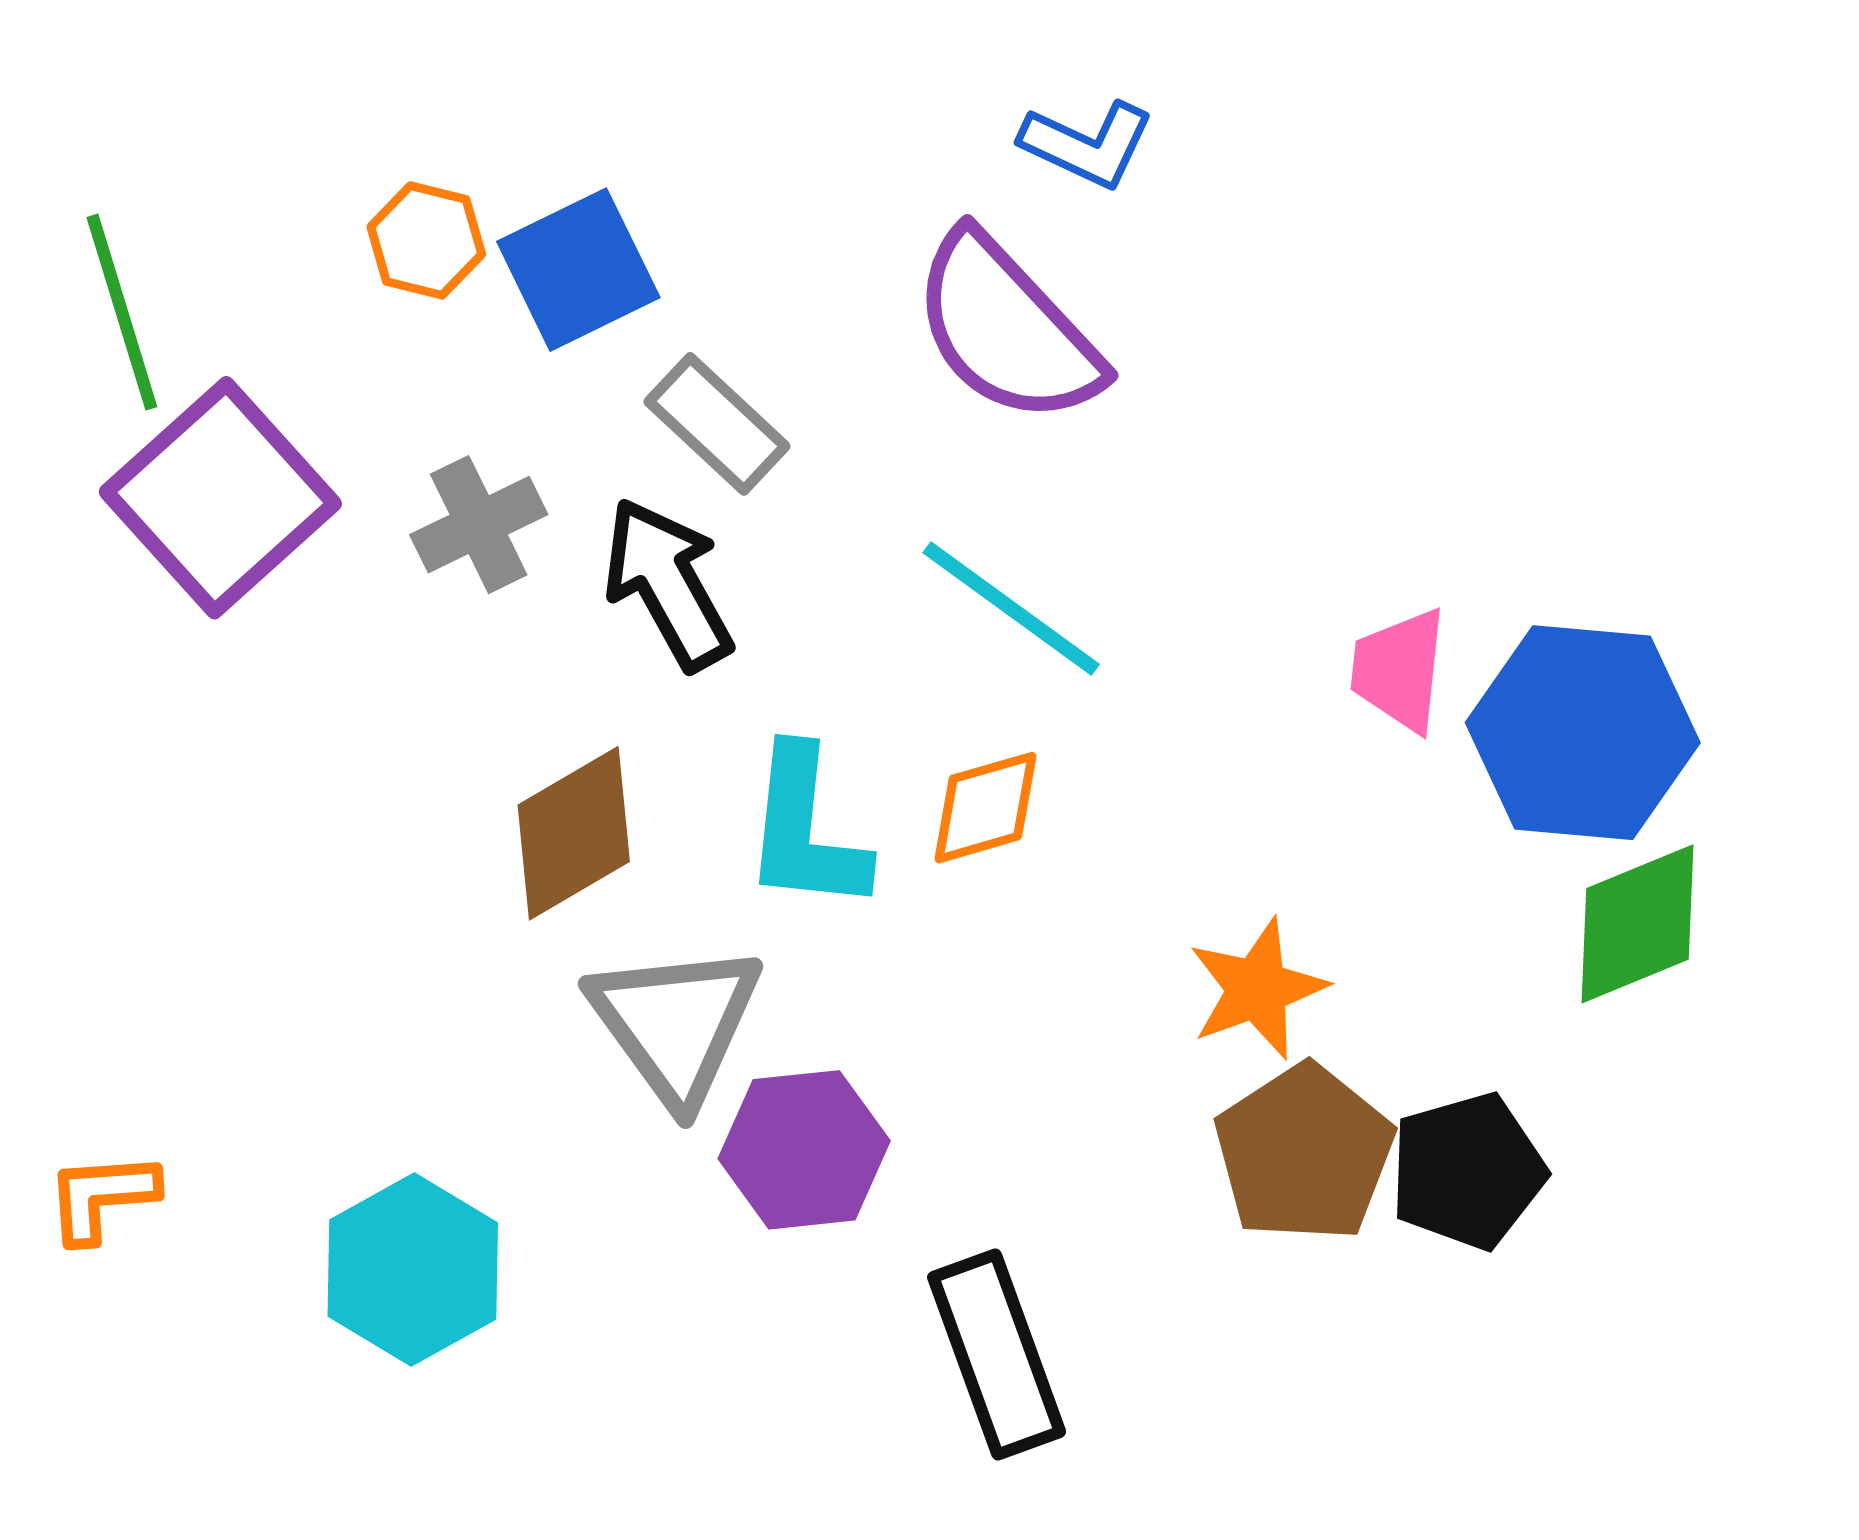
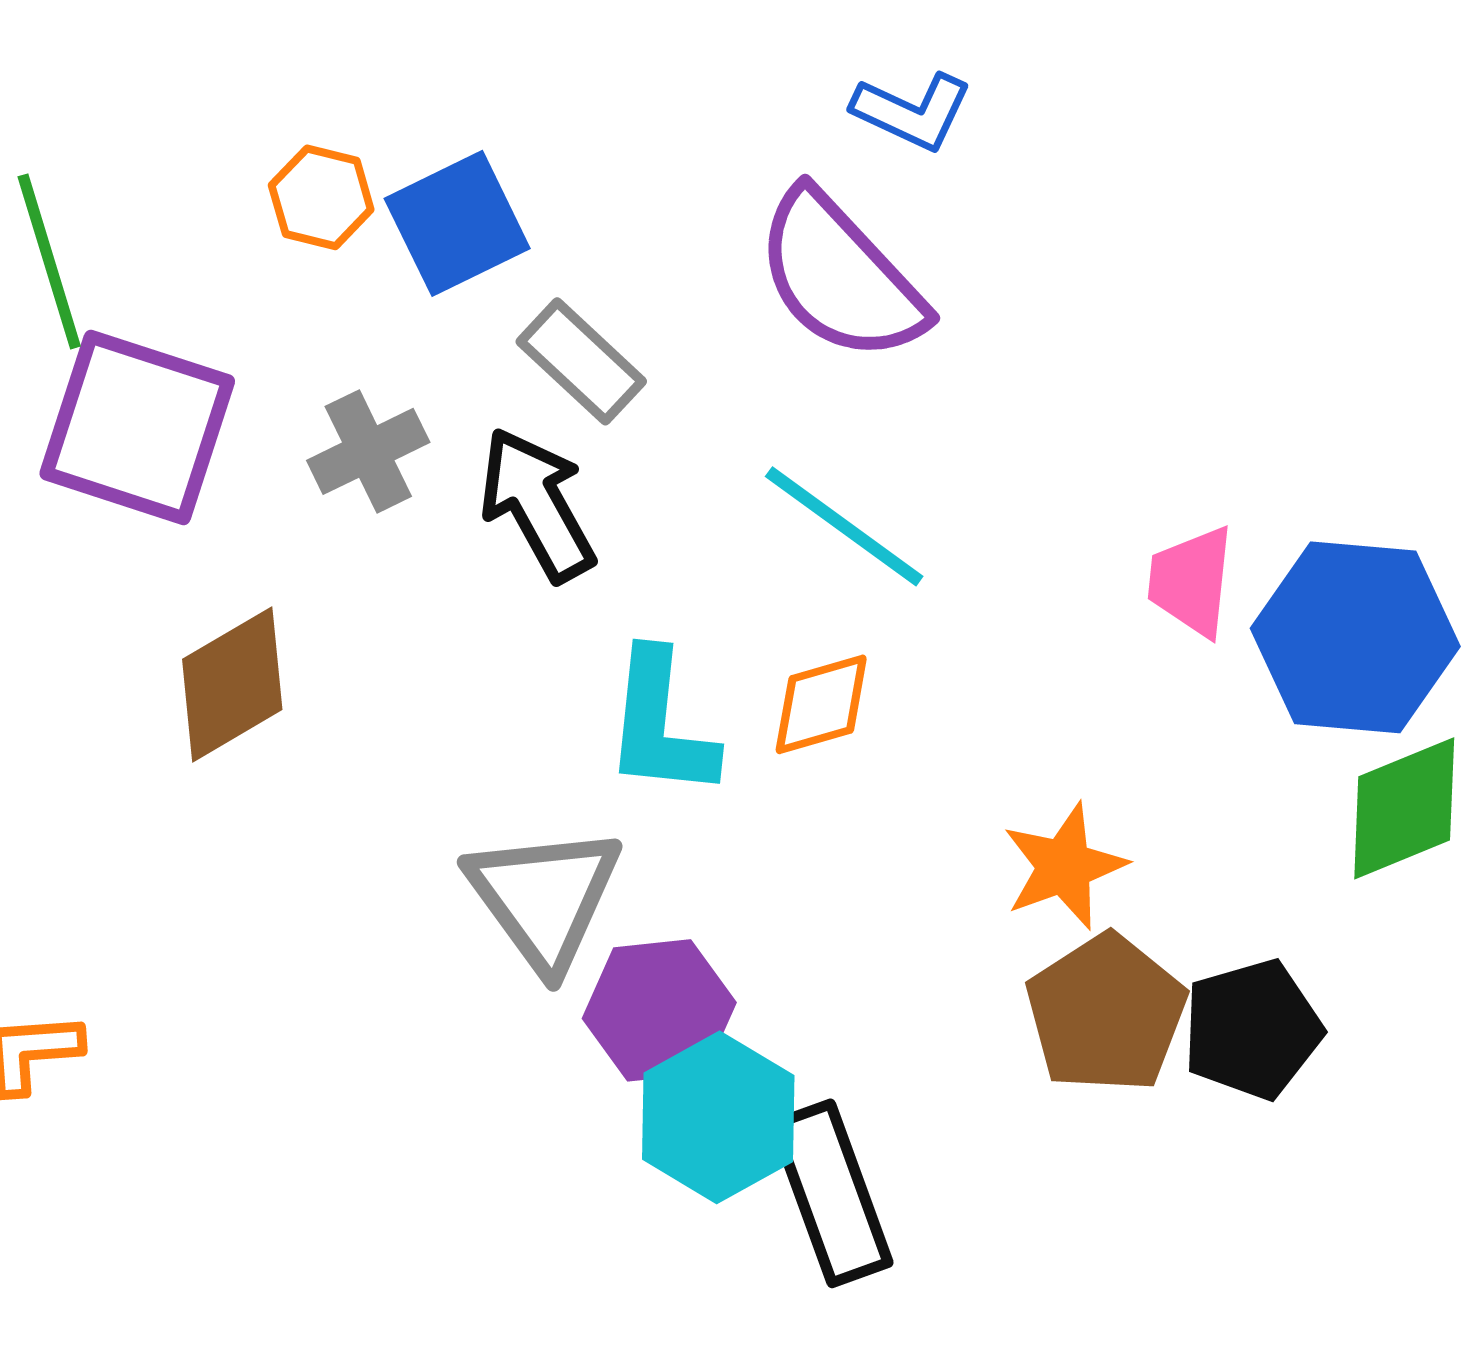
purple square: (220, 498) -> (137, 427), turned -30
brown diamond: (574, 833) -> (232, 684), moved
cyan hexagon: (413, 1269) -> (718, 1117), moved

